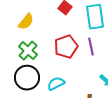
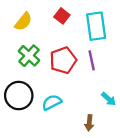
yellow semicircle: (26, 22) -> (23, 22), moved
green cross: (28, 51) -> (29, 56), moved

